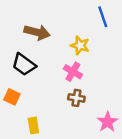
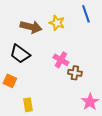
yellow star: (80, 45) -> (57, 23), moved
brown cross: (76, 98) -> (75, 73), moved

